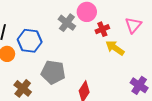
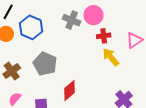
gray cross: (67, 23) -> (72, 20), turned -30

